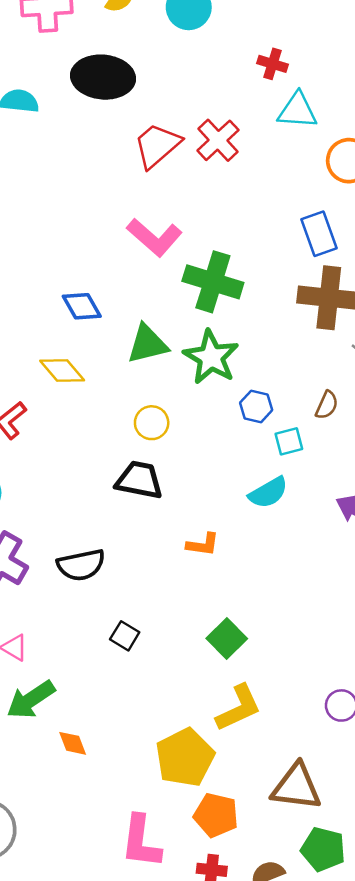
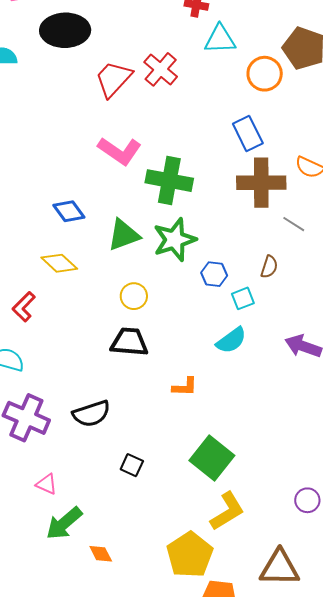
green star: (211, 357) -> (175, 240), turned 30
green square: (227, 639) -> (212, 458), size x1.4

